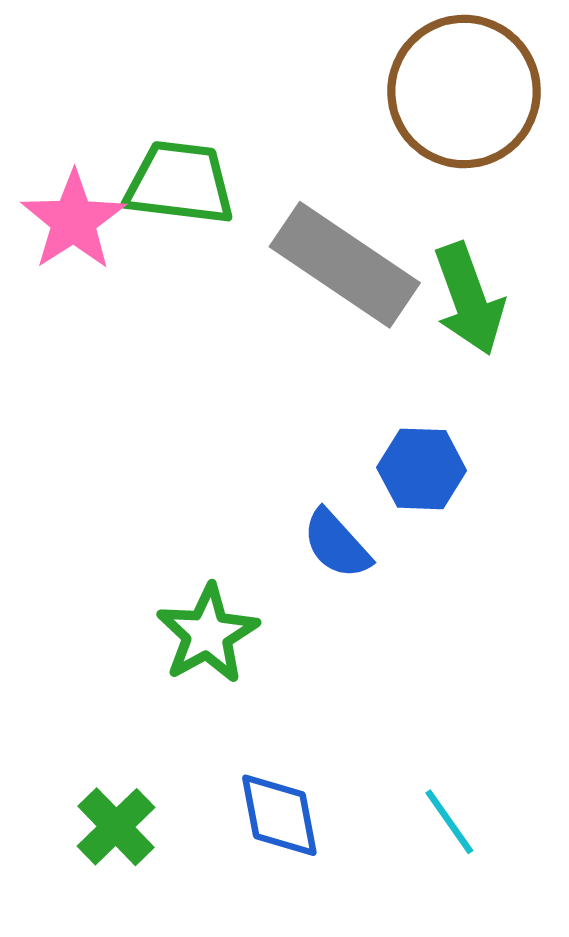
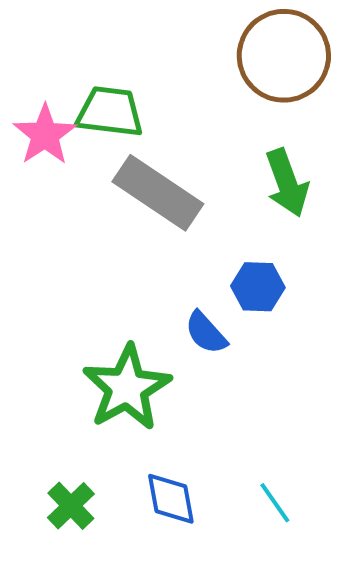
gray rectangle: (345, 265) -> (158, 193), moved
green star: (207, 634) -> (127, 388), size x1.4

